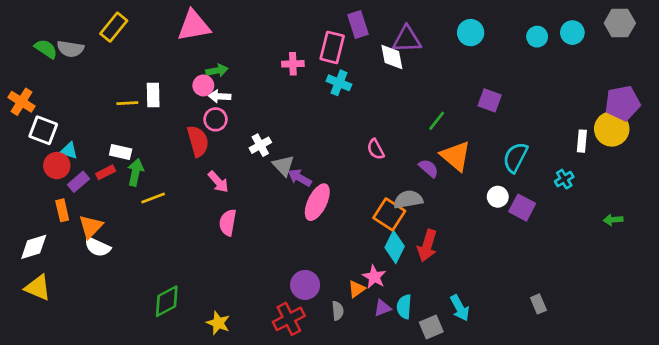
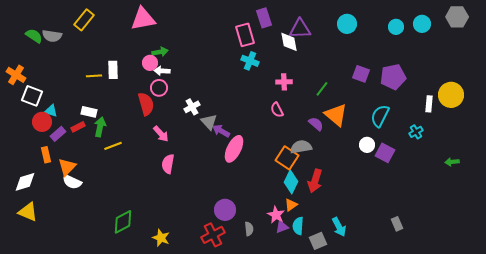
pink rectangle: (332, 47) -> (245, 35), turned -30
pink cross: (293, 64) -> (284, 82), moved
purple pentagon: (623, 103) -> (393, 77), moved
pink star: (374, 277) -> (276, 215), moved
orange triangle: (357, 289) -> (291, 205), moved

